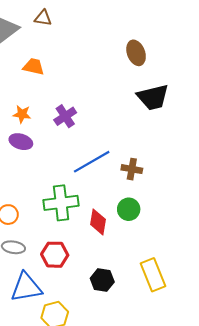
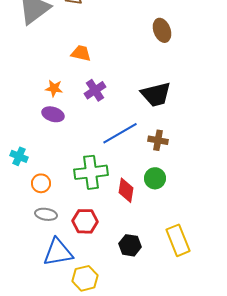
orange trapezoid: (34, 67) -> (81, 53), moved
black trapezoid: (153, 97) -> (156, 94), moved

